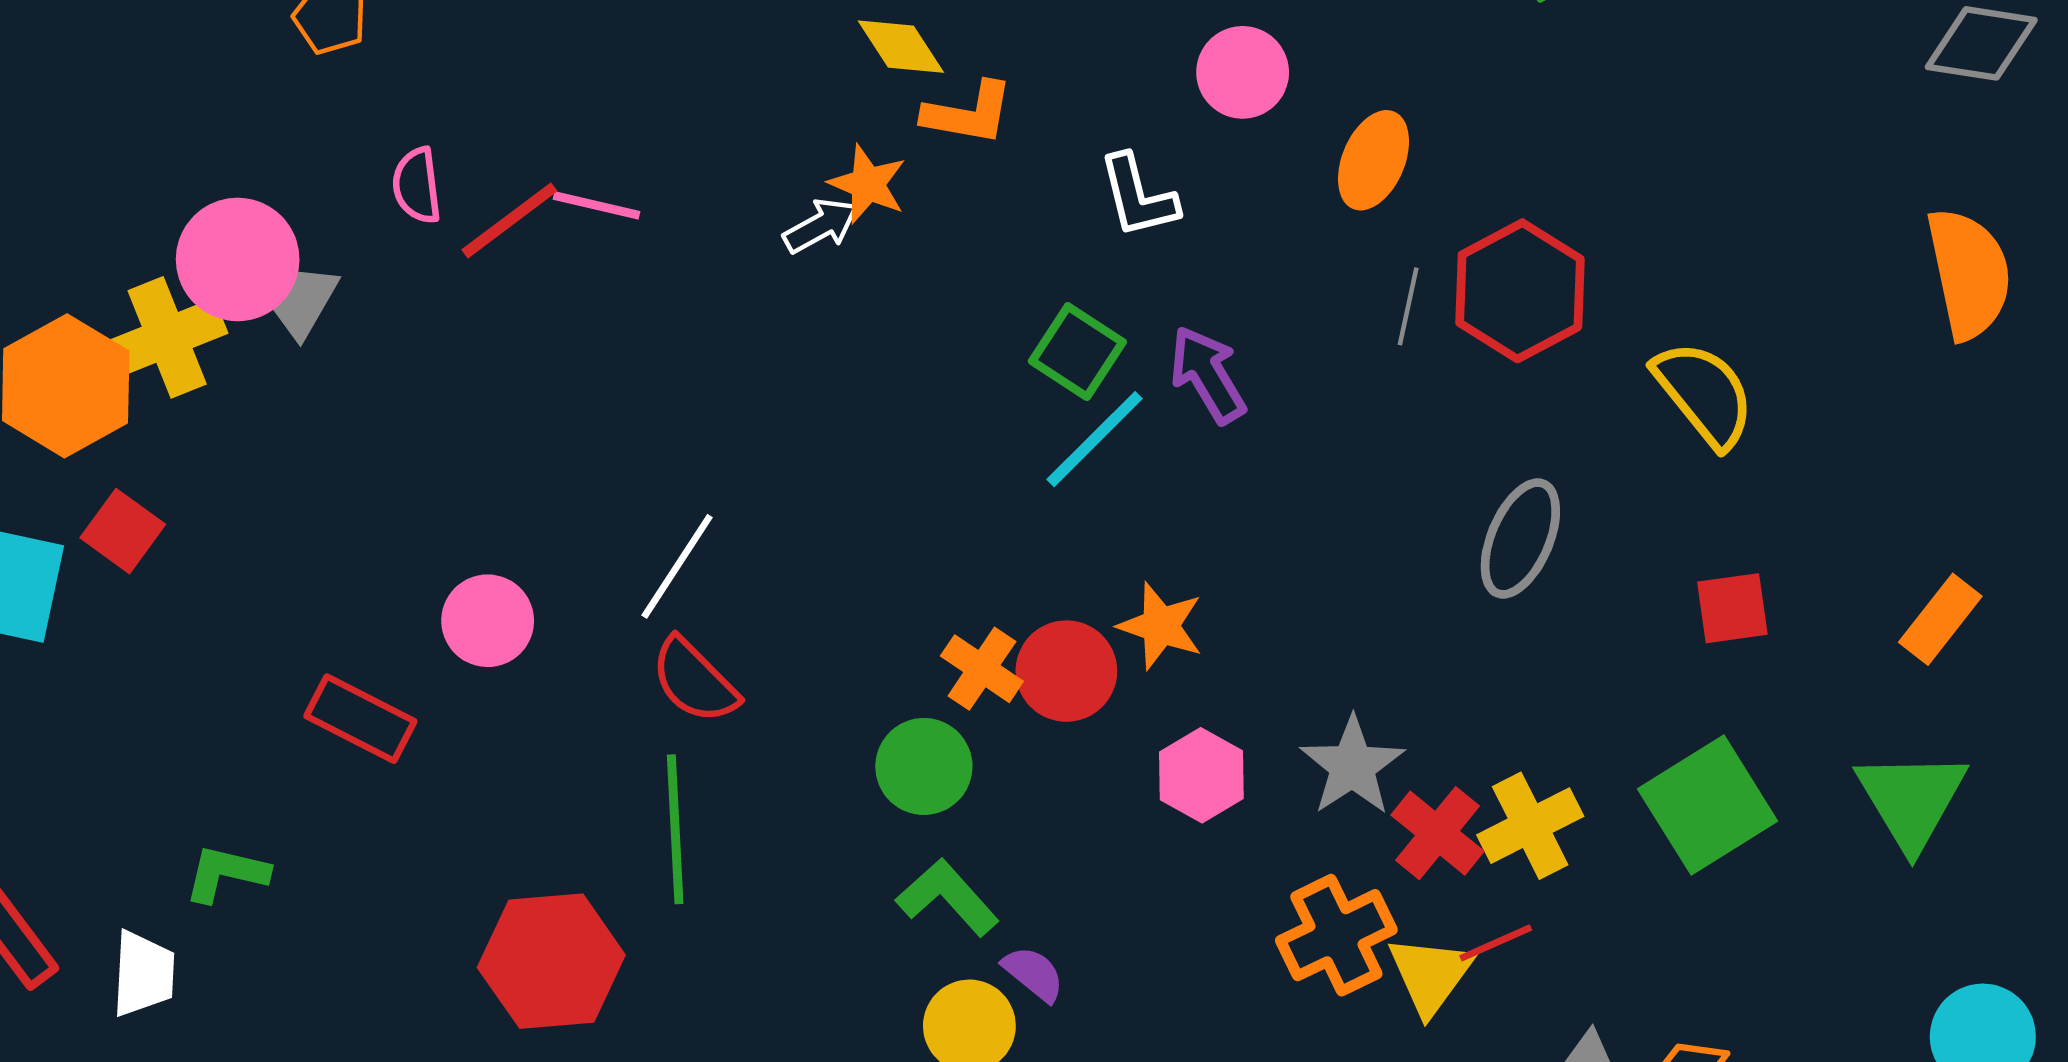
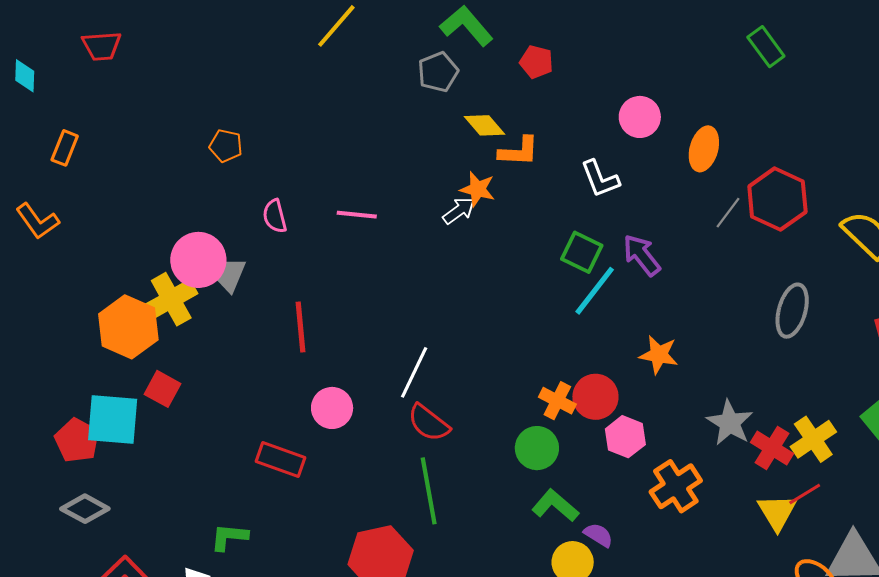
red line: (509, 220) -> (300, 327), moved, turned -51
gray line: (1408, 306) -> (728, 213), turned 32
orange star: (1161, 626) -> (659, 355), moved
pink hexagon: (1201, 775) -> (625, 437), moved
orange cross: (1336, 935) -> (676, 486), moved

